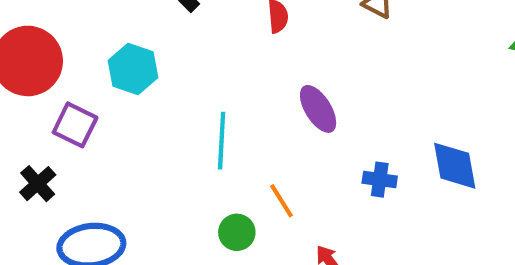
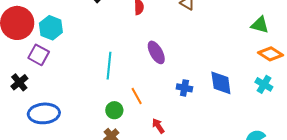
cyan hexagon: (133, 69) -> (51, 28), moved

